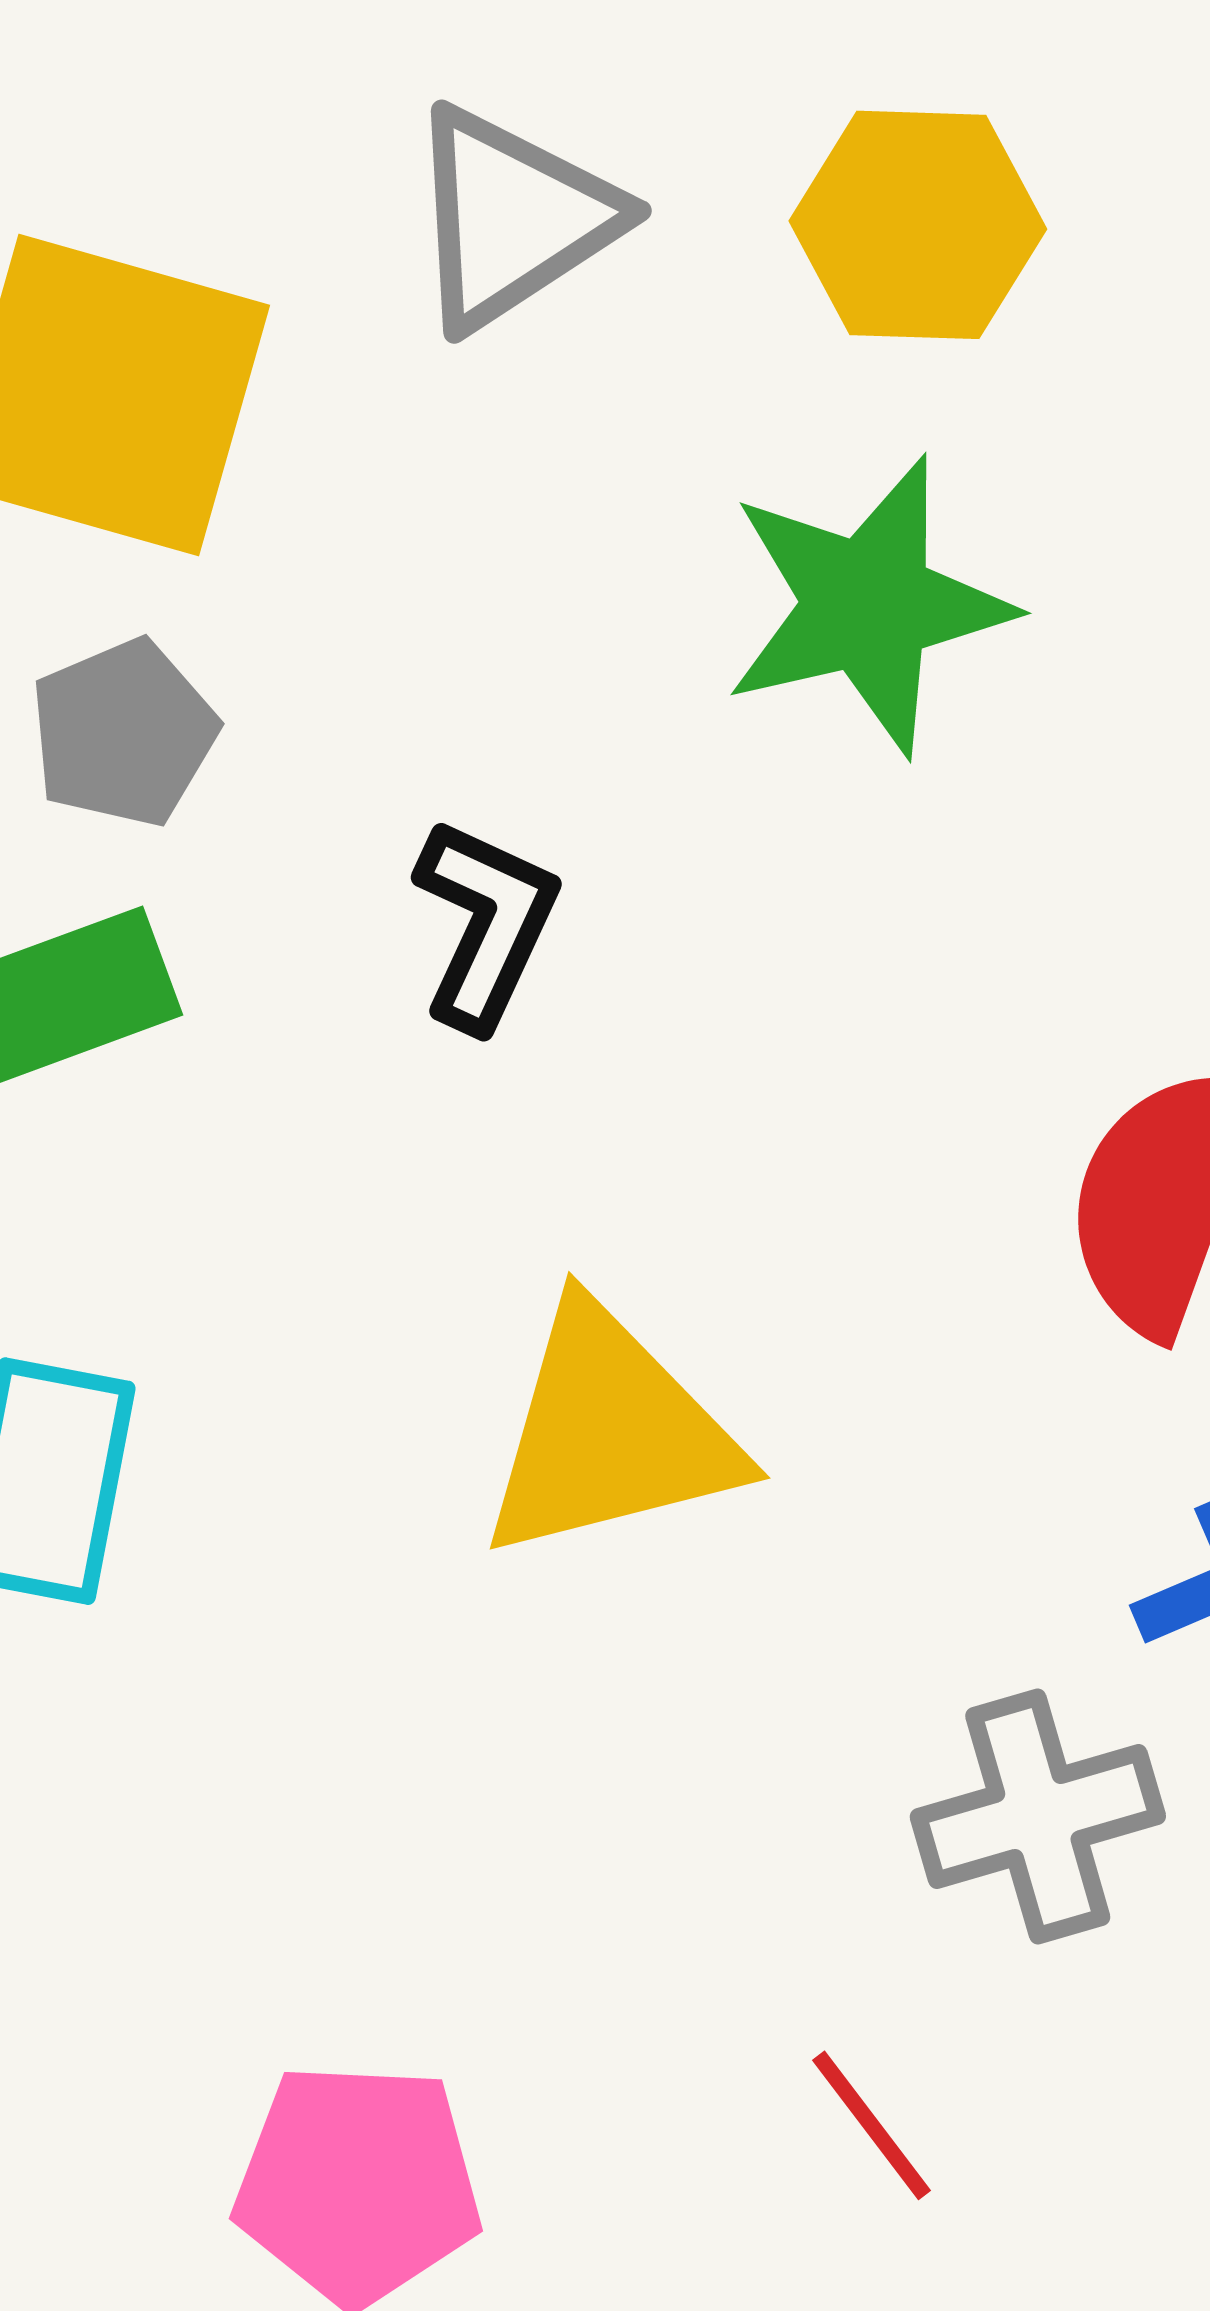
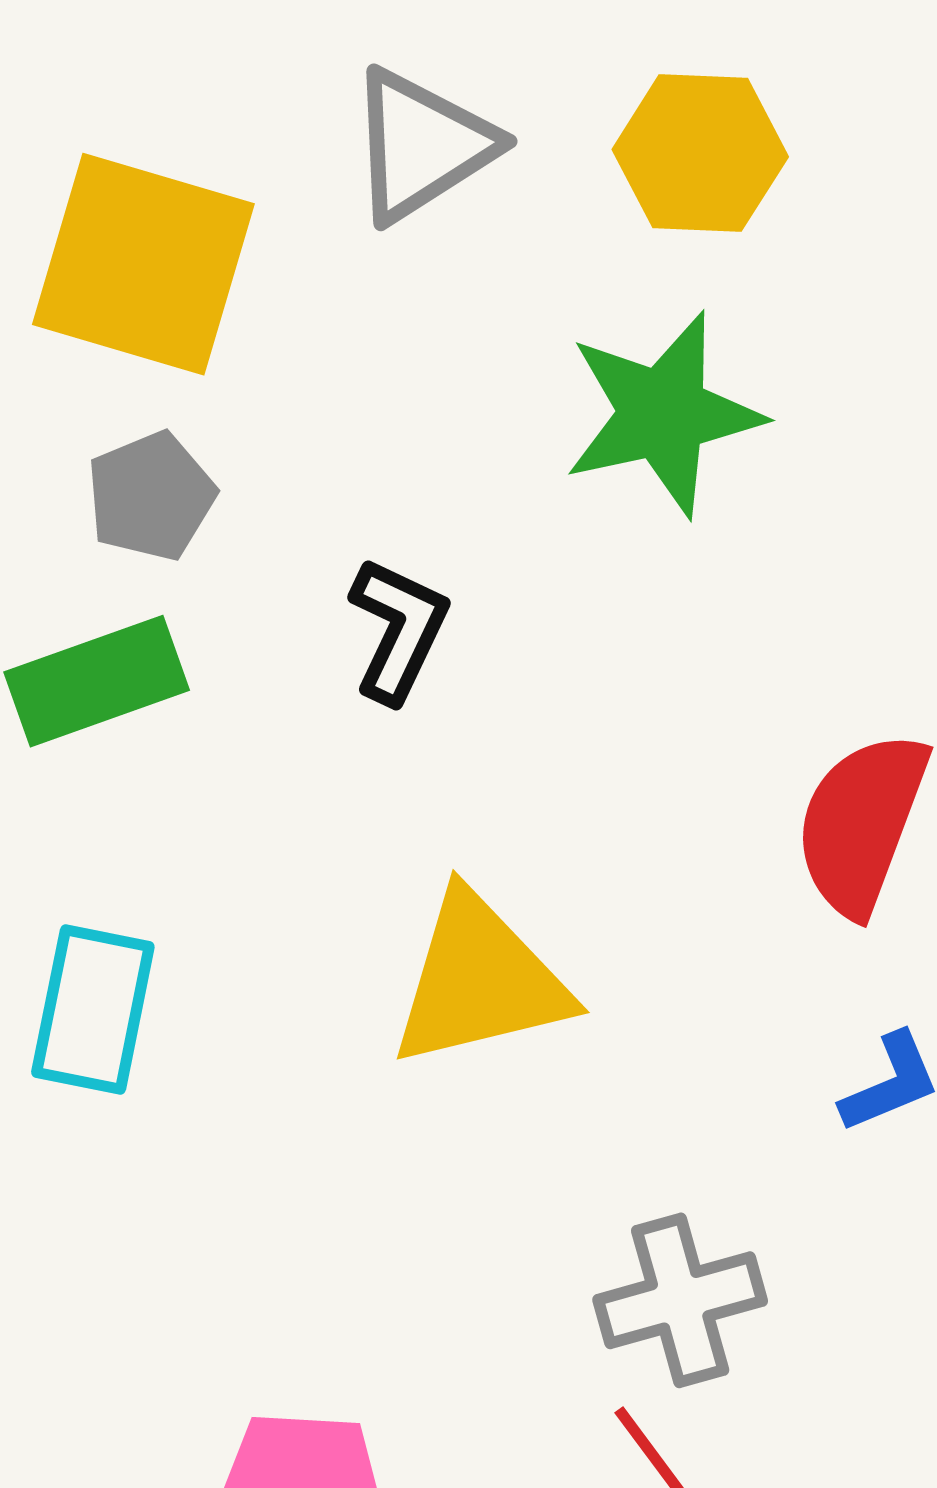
gray cross: (1038, 1816) -> (680, 1300), moved

